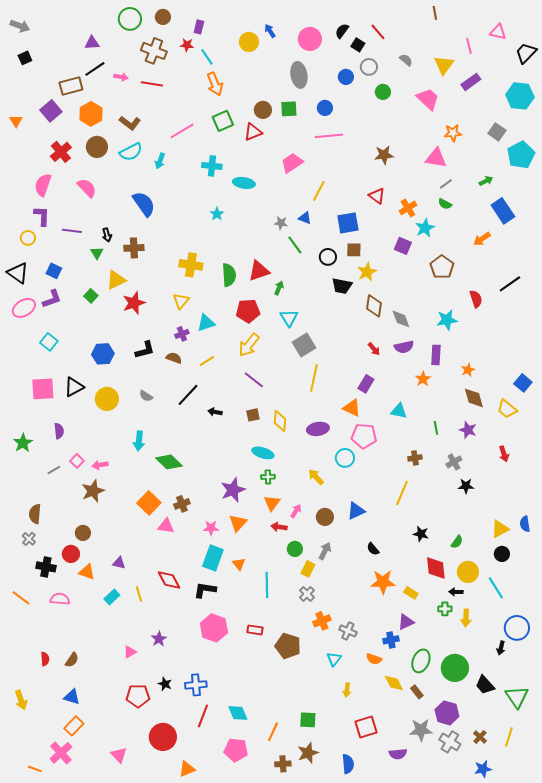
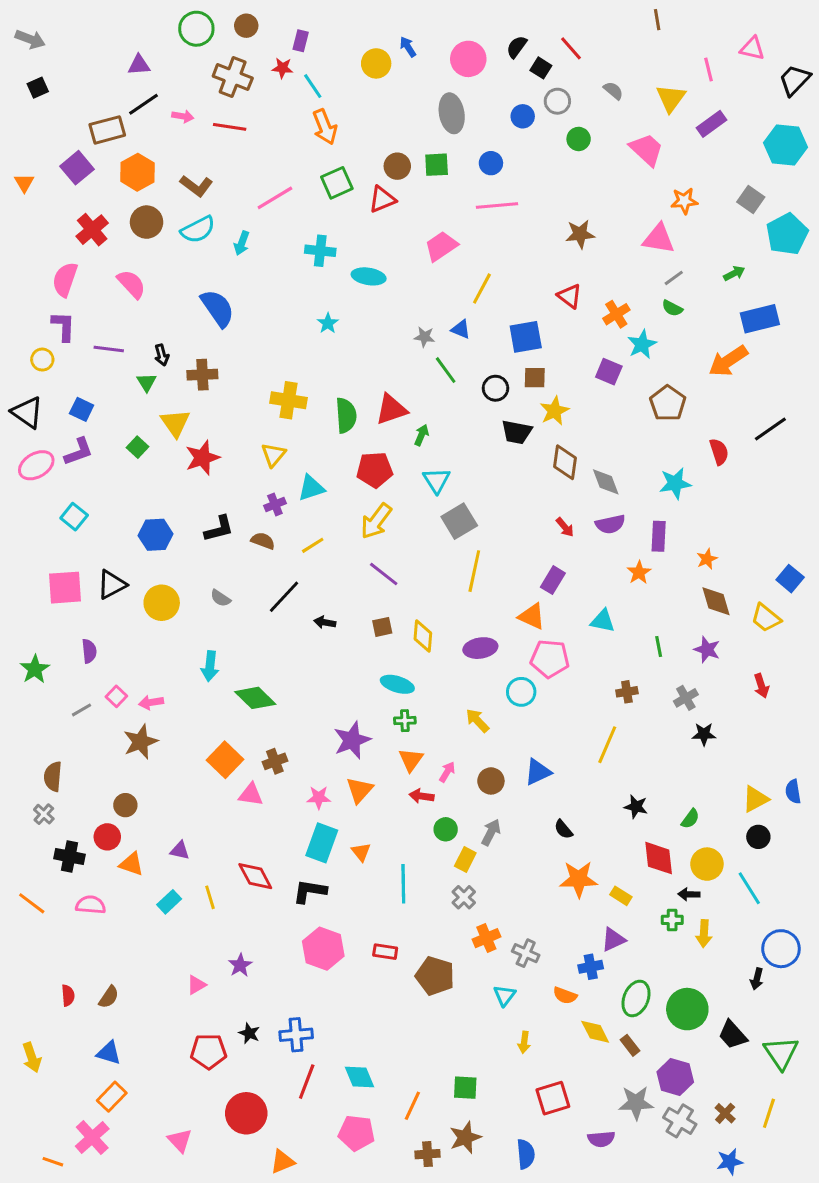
blue rectangle: (503, 211) -> (760, 319), turned -70
orange arrow: (482, 239) -> (728, 361), size x1.5
yellow triangle: (116, 280) -> (175, 423), turned -40

